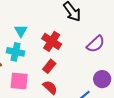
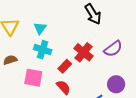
red cross: (52, 41) -> (84, 52), moved
cyan cross: (16, 52) -> (43, 50), moved

